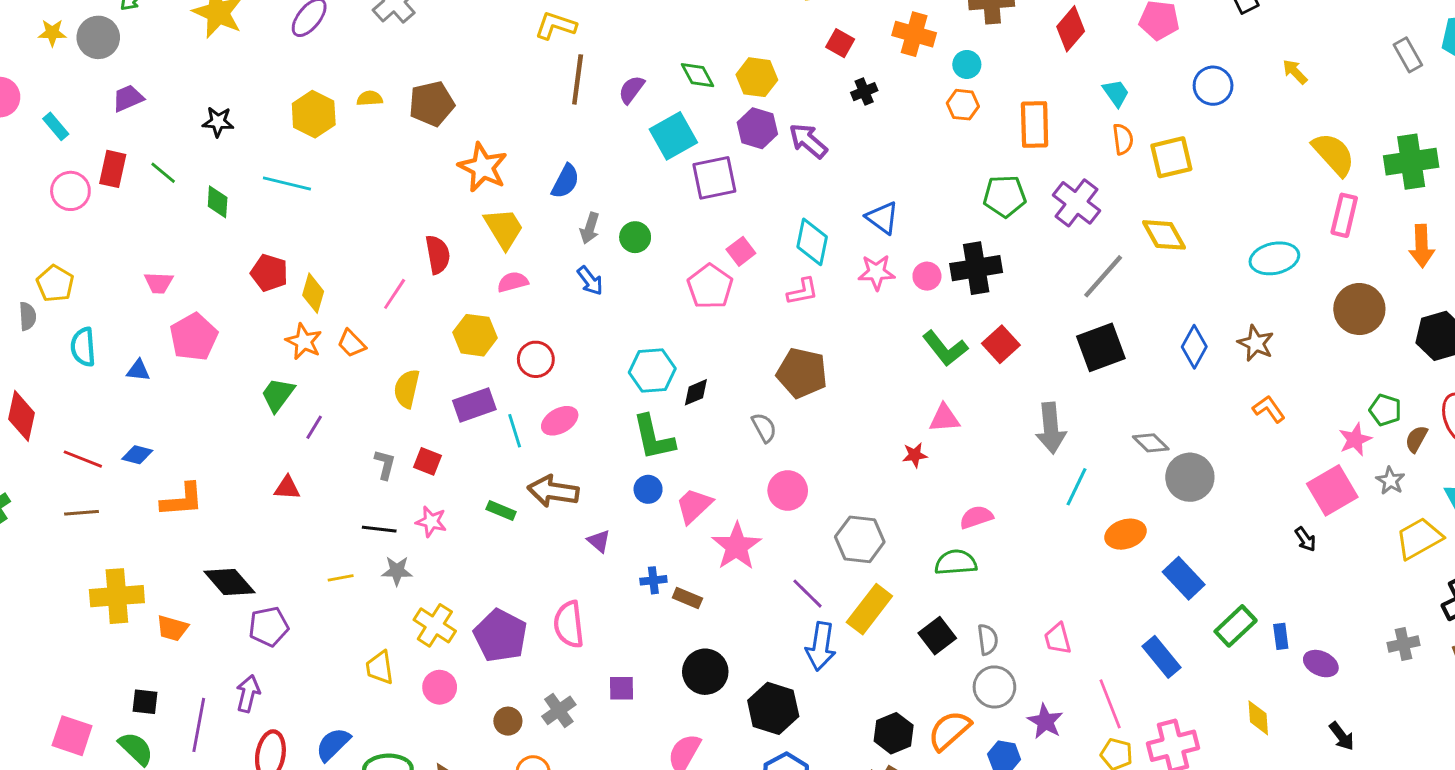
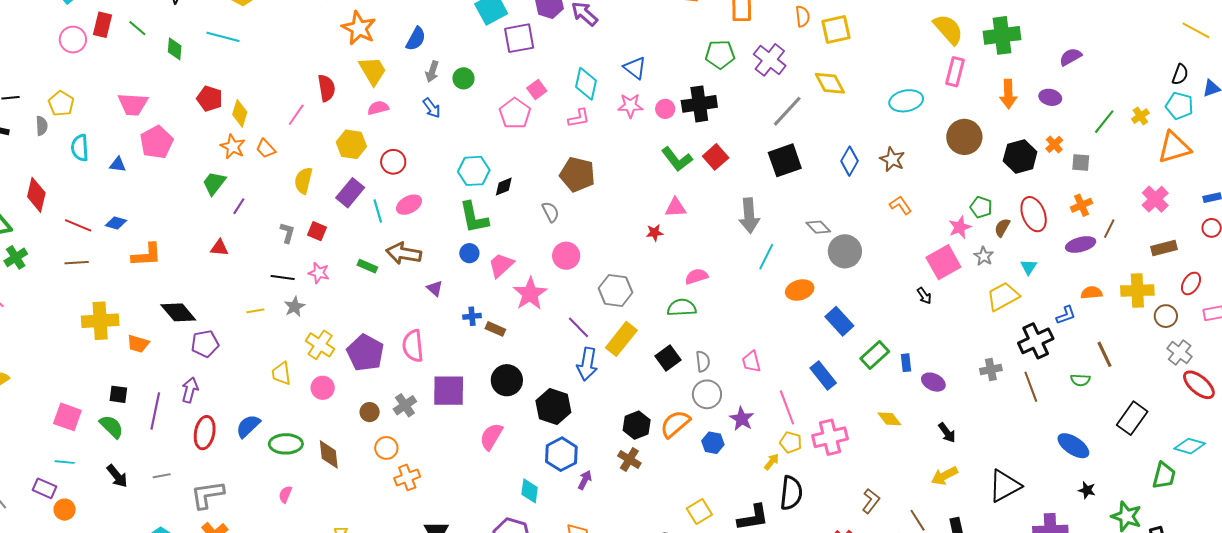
pink trapezoid: (159, 283) -> (133, 104), size x1.5
purple rectangle: (474, 405) -> (350, 193), turned -32
gray star: (397, 571) -> (294, 307), turned -30
purple square: (622, 688) -> (449, 391), size x1.8
yellow diamond: (1258, 718) -> (889, 419), turned -35

